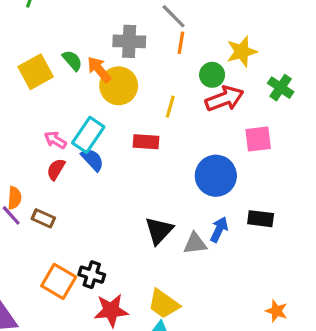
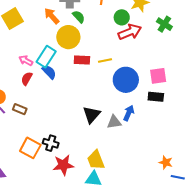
green semicircle: (72, 60) -> (79, 17), moved
yellow circle: (119, 86) -> (68, 37), moved
yellow line: (170, 107) -> (105, 60), moved, turned 64
pink square: (258, 139) -> (158, 76), moved
black rectangle: (261, 219) -> (156, 97), moved
yellow trapezoid: (164, 304) -> (96, 160), turned 35

